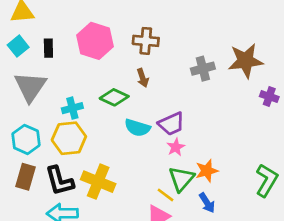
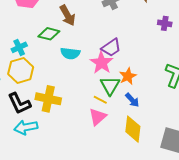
brown arrow: (143, 78) -> (68, 15), size x1.5
purple cross: (269, 97) -> (165, 23), moved
purple trapezoid: (171, 124) -> (111, 48), moved
pink star: (176, 147) -> (102, 63), size x1.6

